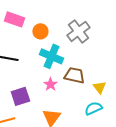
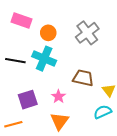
cyan cross: (51, 56) -> (44, 59), moved
pink star: (50, 84) -> (58, 96), moved

